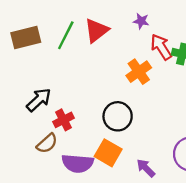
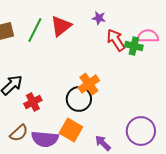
orange cross: (139, 72) -> (89, 84), moved
brown semicircle: (47, 143) -> (19, 133), moved

